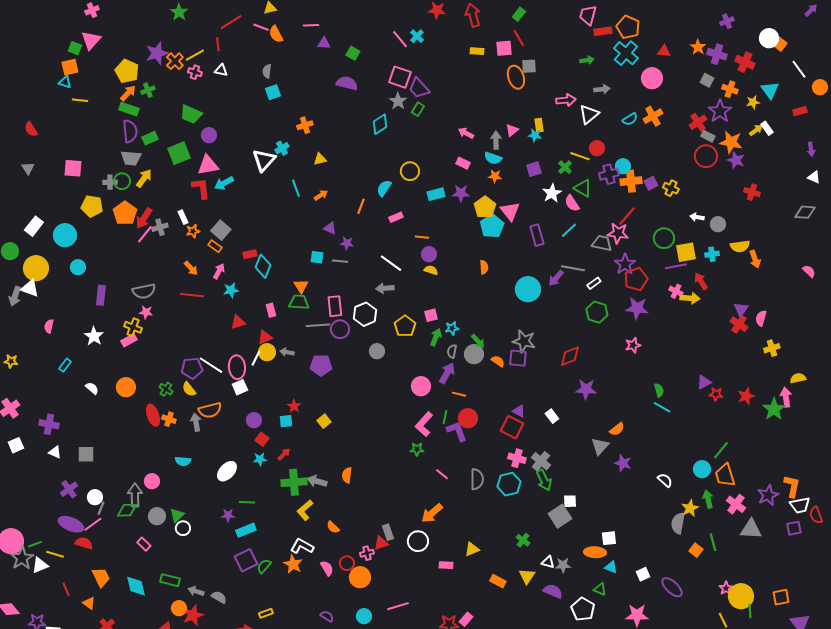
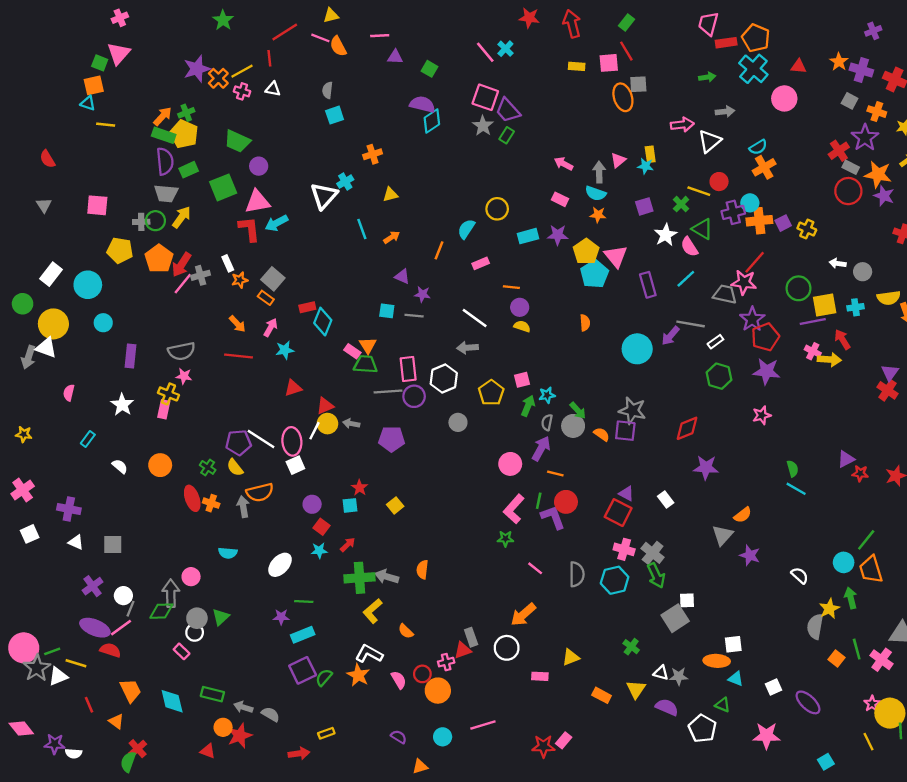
yellow pentagon: (127, 71) -> (184, 134), moved
orange cross: (653, 116) -> (764, 167), moved
cyan diamond: (380, 124) -> (432, 121), moved
pink rectangle: (271, 310) -> (352, 351), moved, turned -40
pink rectangle: (129, 340) -> (164, 409), turned -49
pink cross: (736, 504) -> (882, 660), moved
white circle: (183, 528) -> (195, 632), moved

